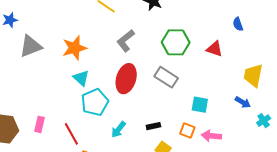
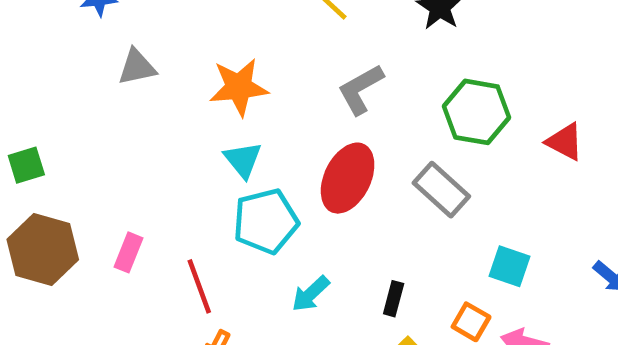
gray triangle: (31, 46) -> (137, 67), size x0.7
black rectangle: (153, 126) -> (394, 299), turned -72

